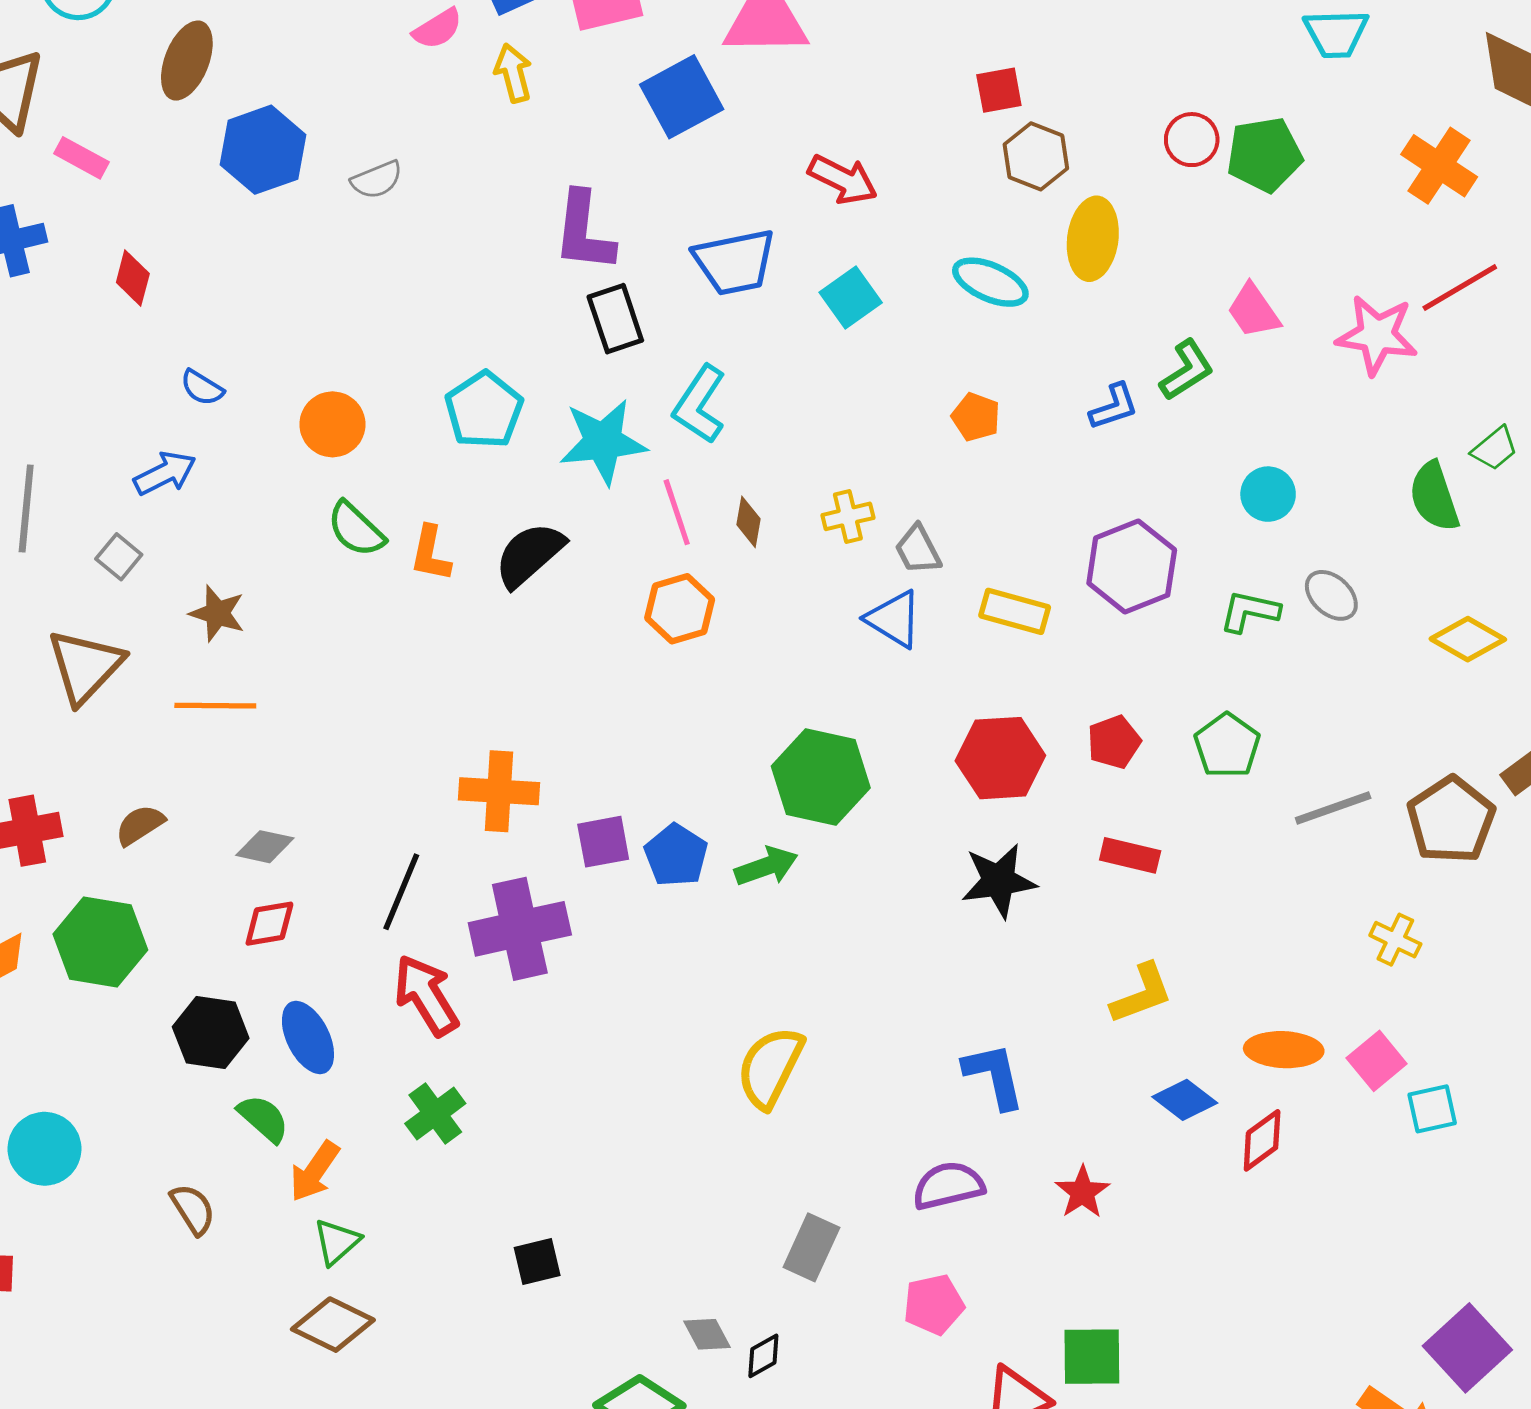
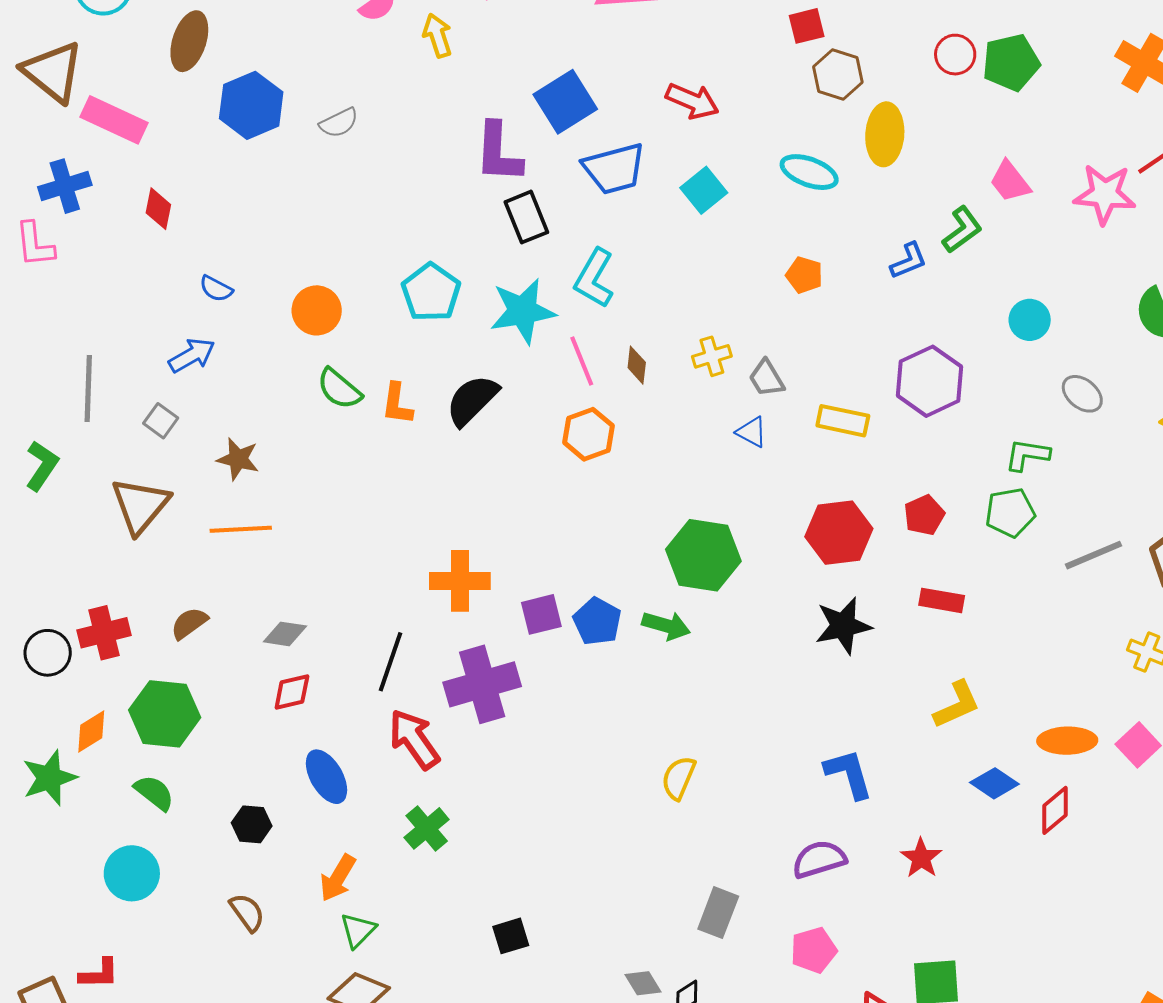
blue square: (682, 97) -> (565, 102), moved
pink rectangle: (82, 158) -> (114, 120), size x1.6
green L-shape: (1250, 611) -> (1027, 455), moved
blue triangle: (894, 619) -> (752, 432), size x0.7
green pentagon: (1227, 746) -> (1010, 513), turned 30
green arrow: (766, 866) -> (666, 626), turned 39
black hexagon: (211, 1032) -> (252, 824), moved, size x0.7
yellow semicircle: (770, 1067) -> (679, 778), size x0.7
green semicircle: (263, 1118) -> (154, 793), moved

